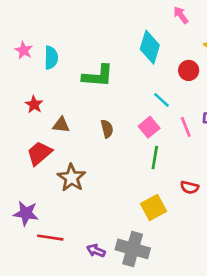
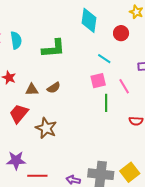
pink square: (149, 127) -> (98, 81), turned 35
pink line: (186, 127) -> (124, 86), moved
brown semicircle: (107, 129) -> (54, 88), moved, turned 80
yellow square: (153, 207) -> (130, 172), moved

